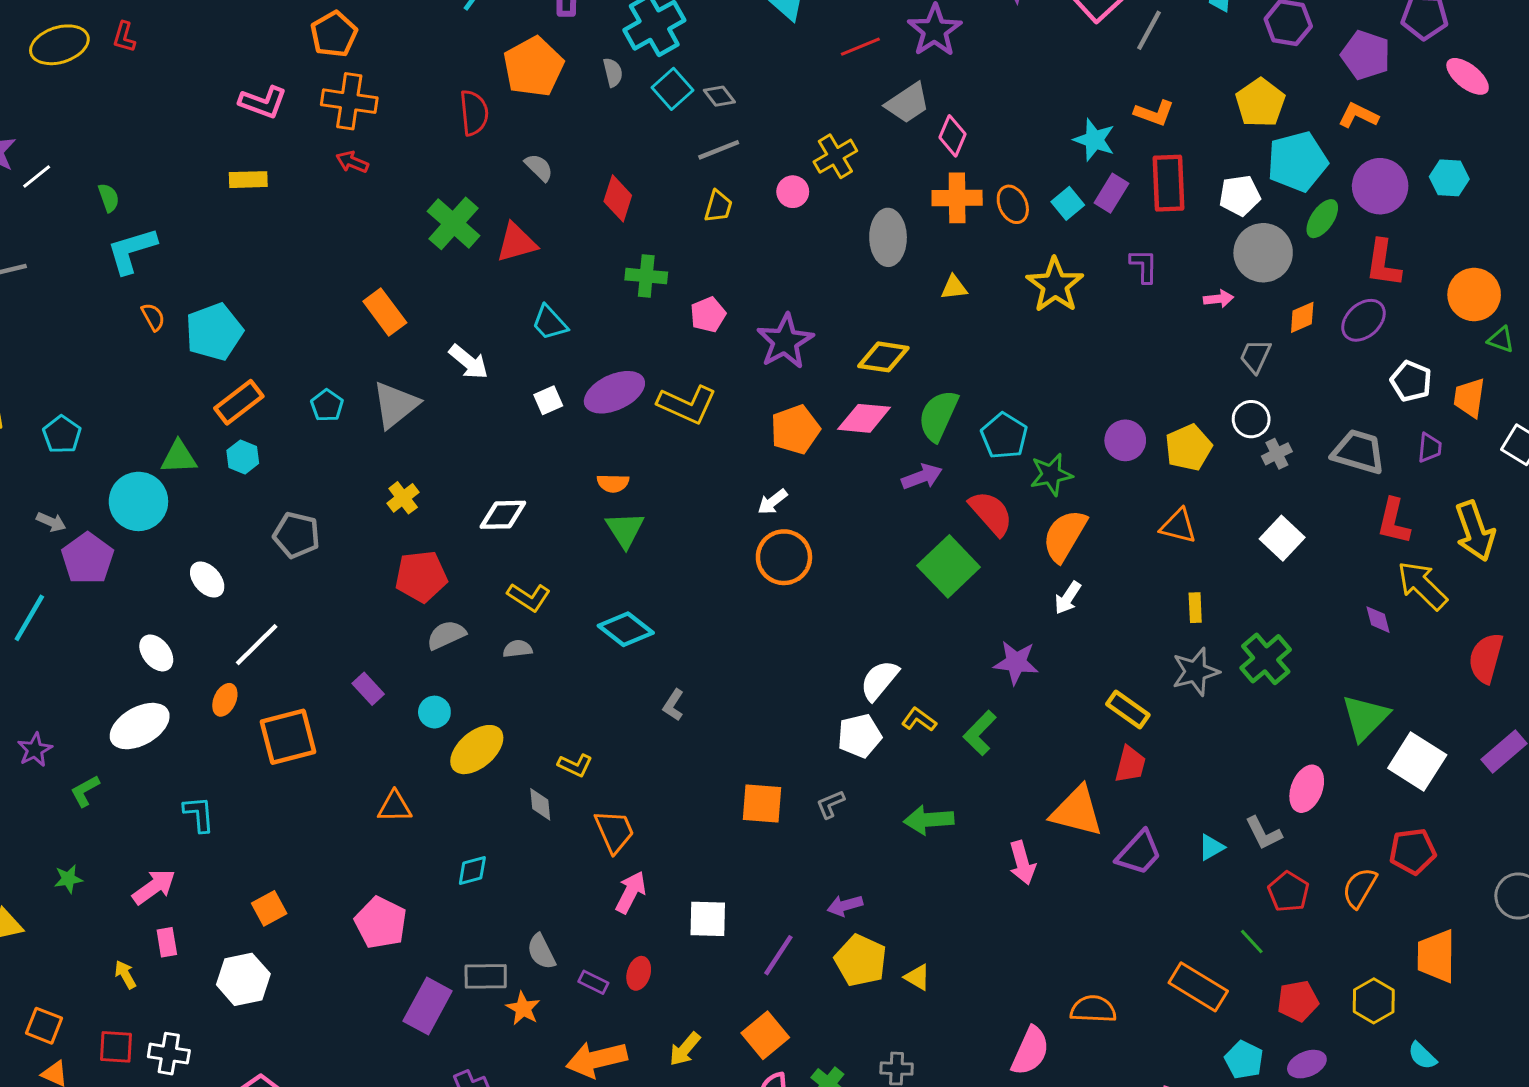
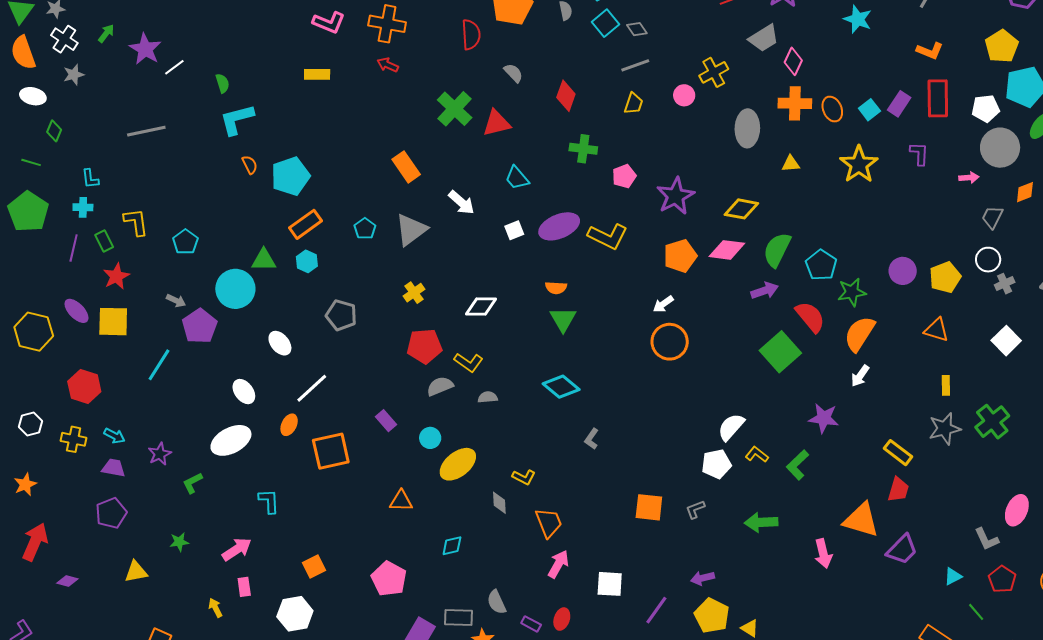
cyan star: (1094, 140) -> (858, 19), moved
yellow L-shape: (529, 597) -> (468, 362), moved
cyan triangle: (1211, 847) -> (953, 576), moved

